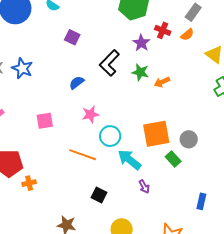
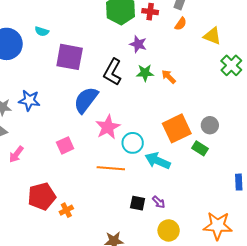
red cross: (163, 30) -> (150, 12), moved
purple square: (72, 37) -> (70, 57), size x1.8
orange arrow: (162, 82) -> (169, 77), turned 84
blue semicircle: (77, 83) -> (86, 100), size x1.8
pink star: (90, 114) -> (108, 127), size x1.4
purple arrow: (144, 186) -> (159, 202), moved

